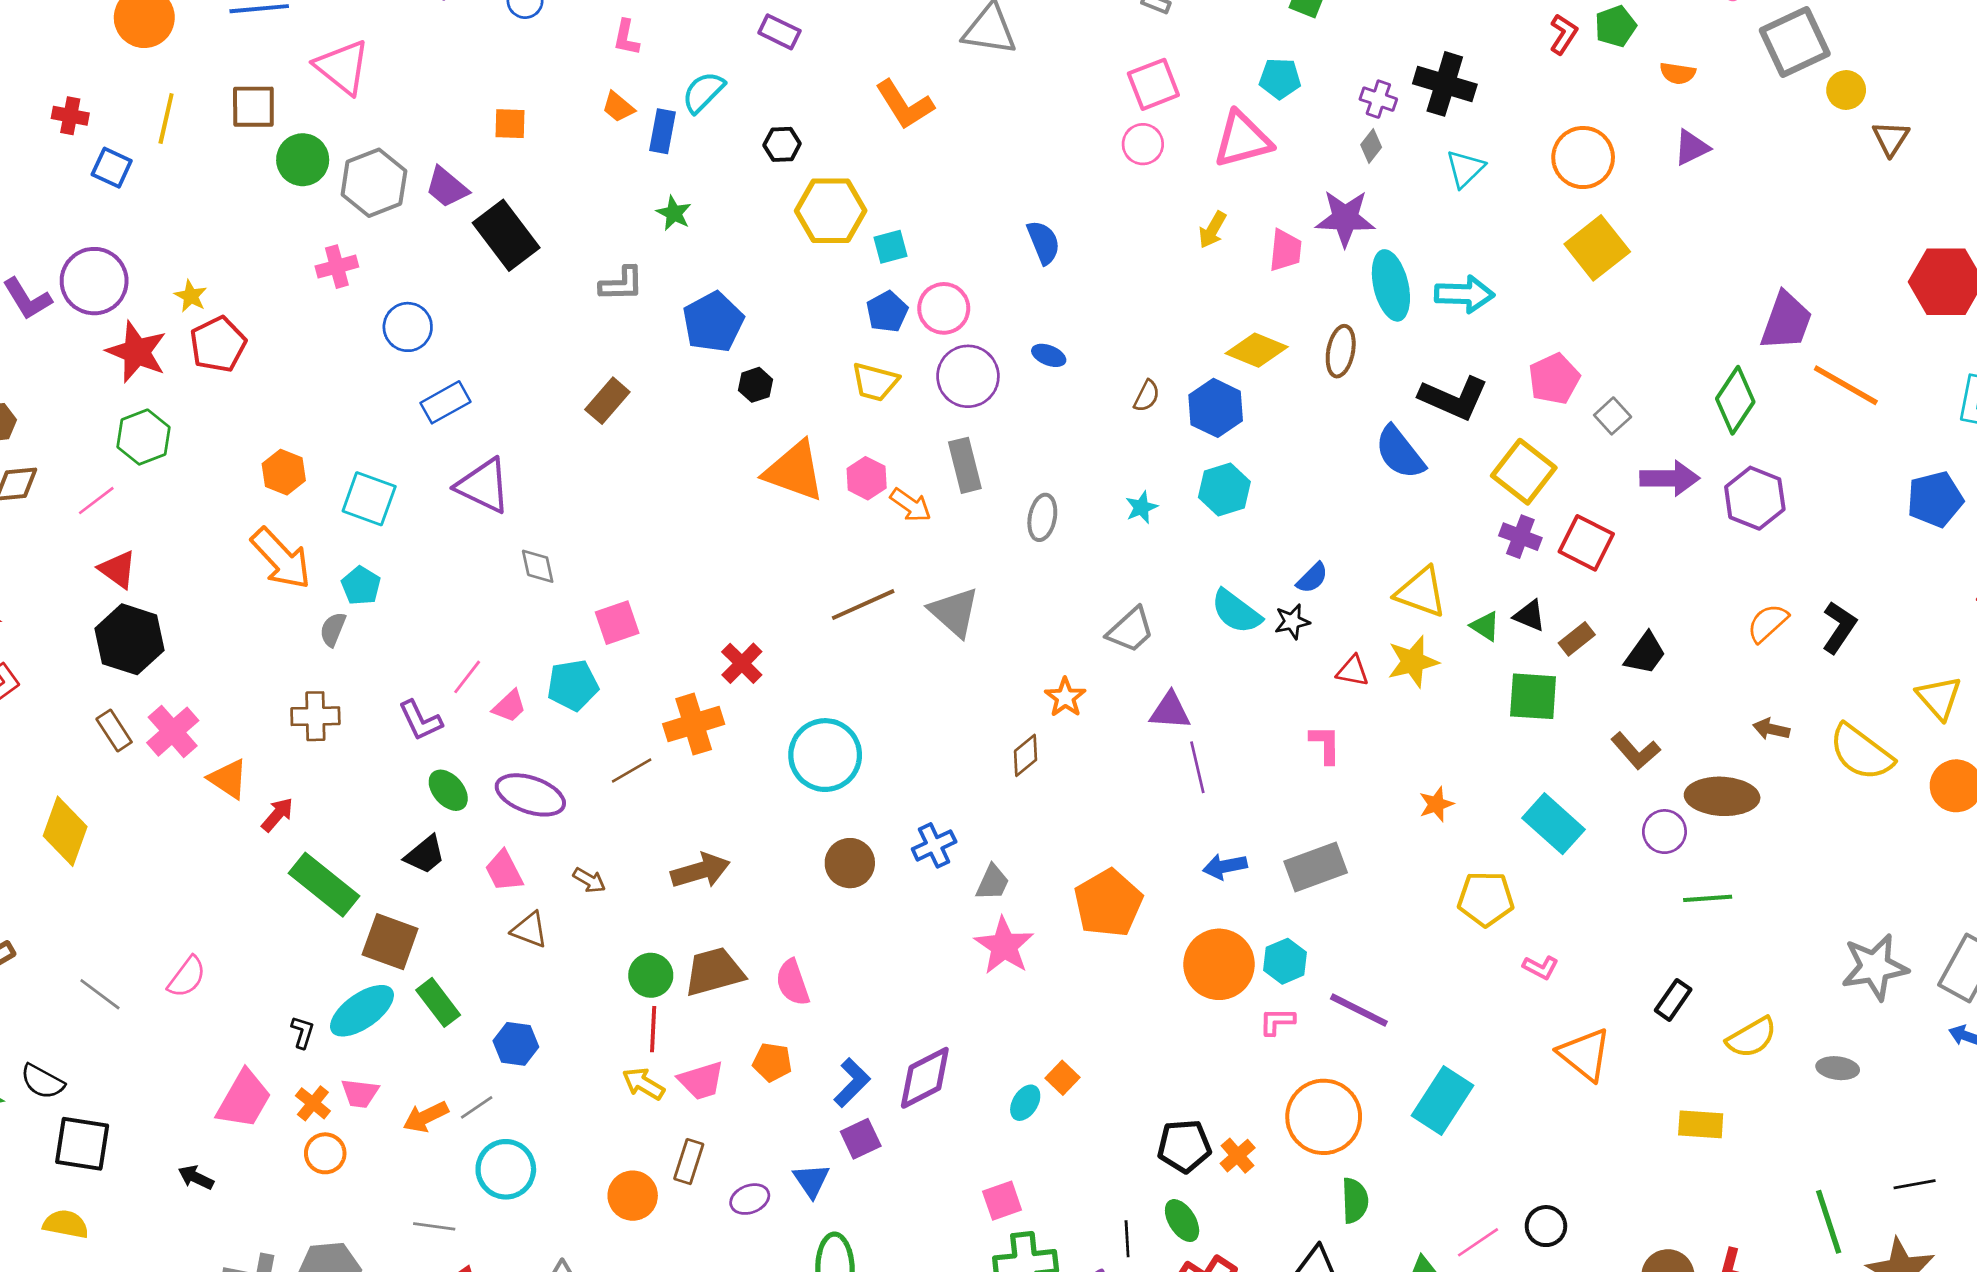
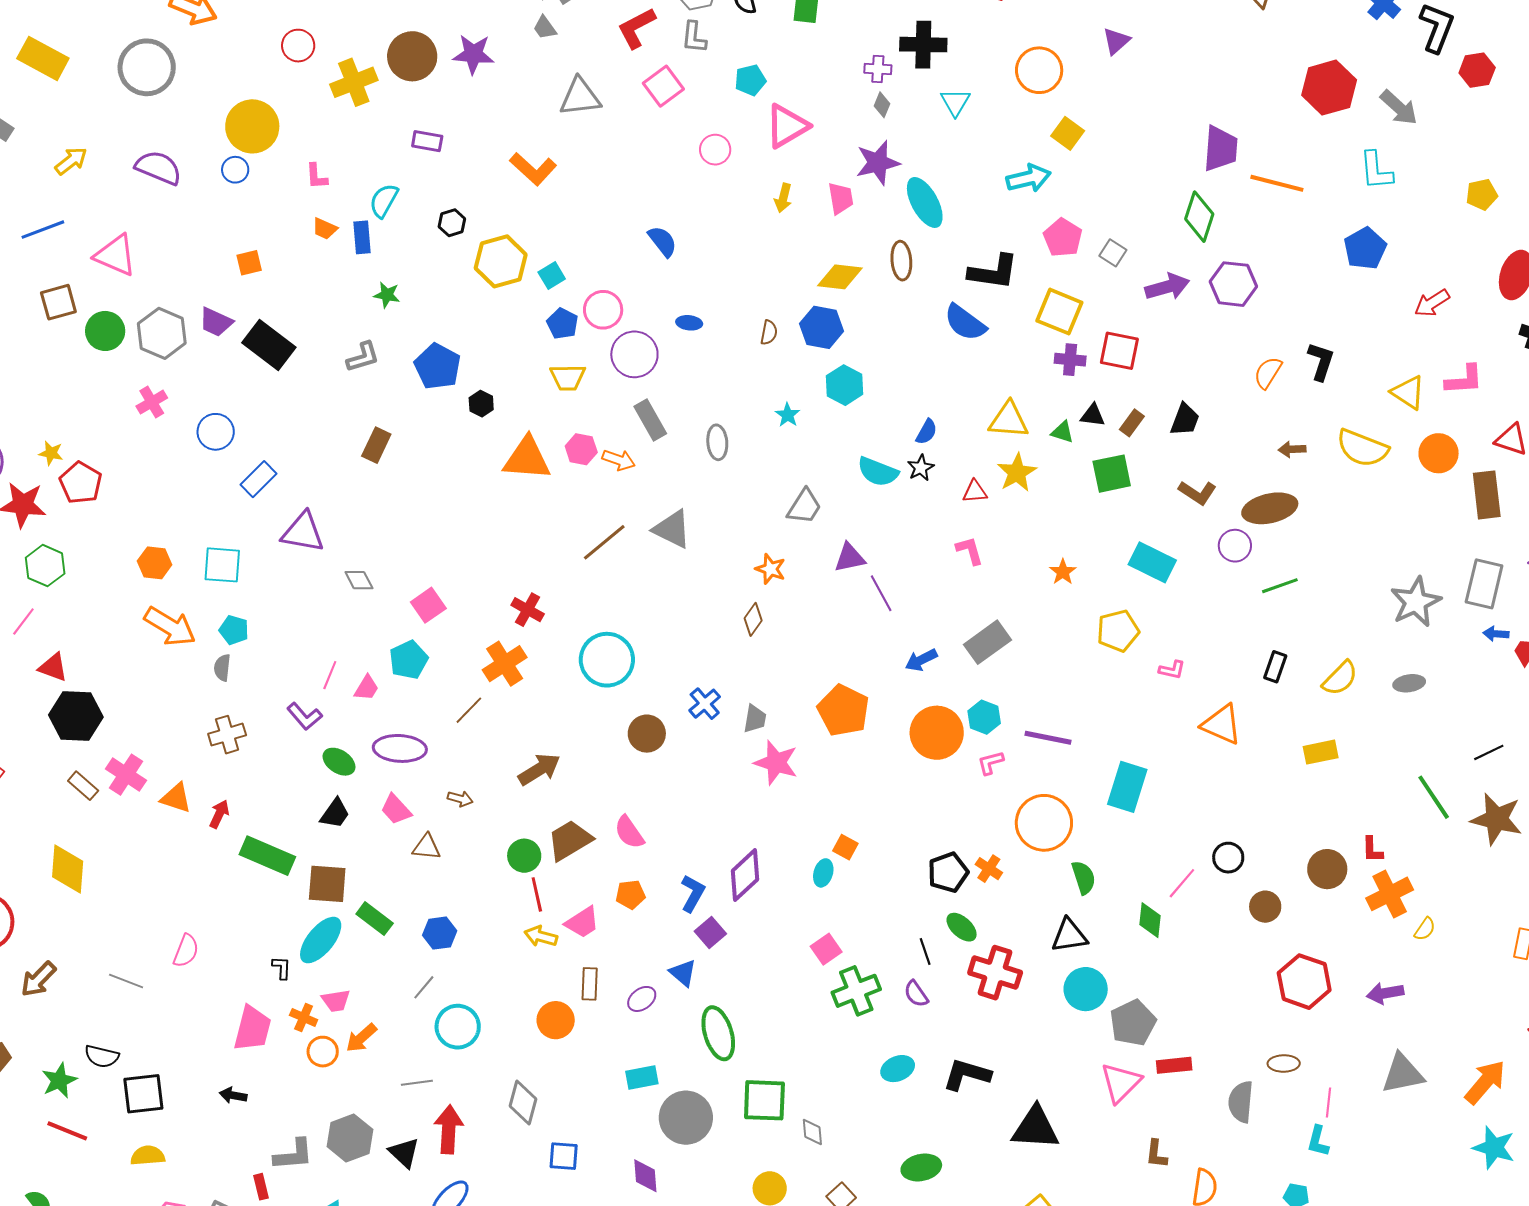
cyan pentagon: (1280, 79) -> (750, 80), moved
pink square: (1153, 84) -> (663, 86), moved
yellow square: (1597, 248) -> (1068, 133), size x0.7
cyan arrow: (1464, 294) -> (1029, 178), moved
orange arrow: (426, 1117) -> (361, 1038), moved

